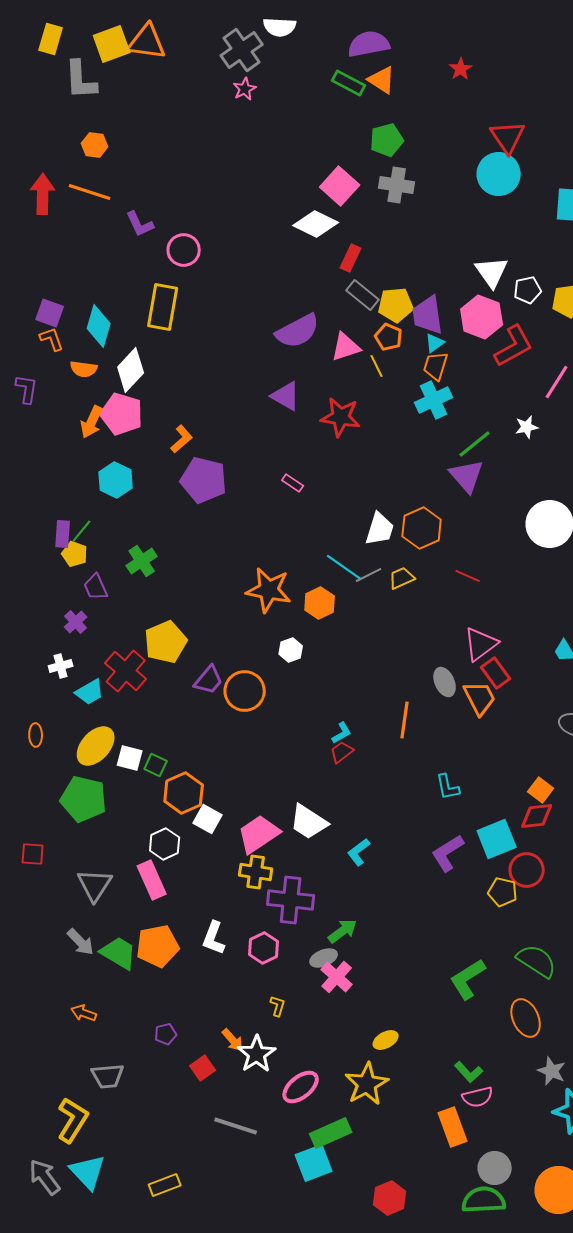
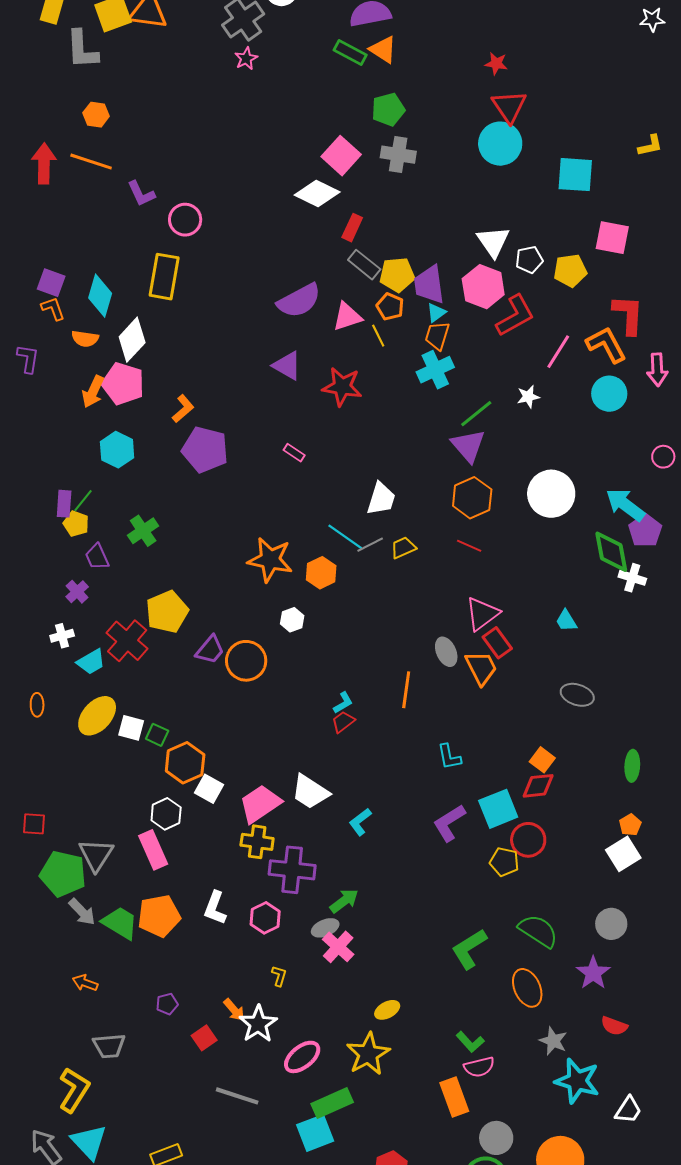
red star: (461, 69) -> (496, 64), moved, turned -30
orange hexagon: (422, 528) -> (472, 498), moved
green pentagon: (84, 799) -> (63, 874), moved

